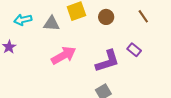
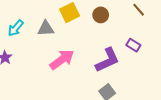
cyan arrow: (23, 20) -> (16, 28), turned -30

